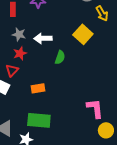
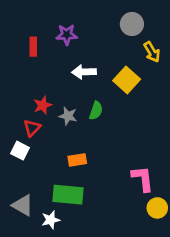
gray star: (19, 34) -> (68, 116), moved
white arrow: (43, 38) -> (84, 72), moved
orange rectangle: (38, 88) -> (77, 160), moved

